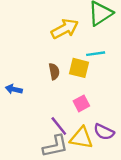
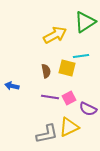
purple line: (59, 126) -> (50, 97), moved, turned -42
purple semicircle: (104, 132) -> (88, 109), moved
yellow triangle: (81, 138) -> (69, 127), turned -35

